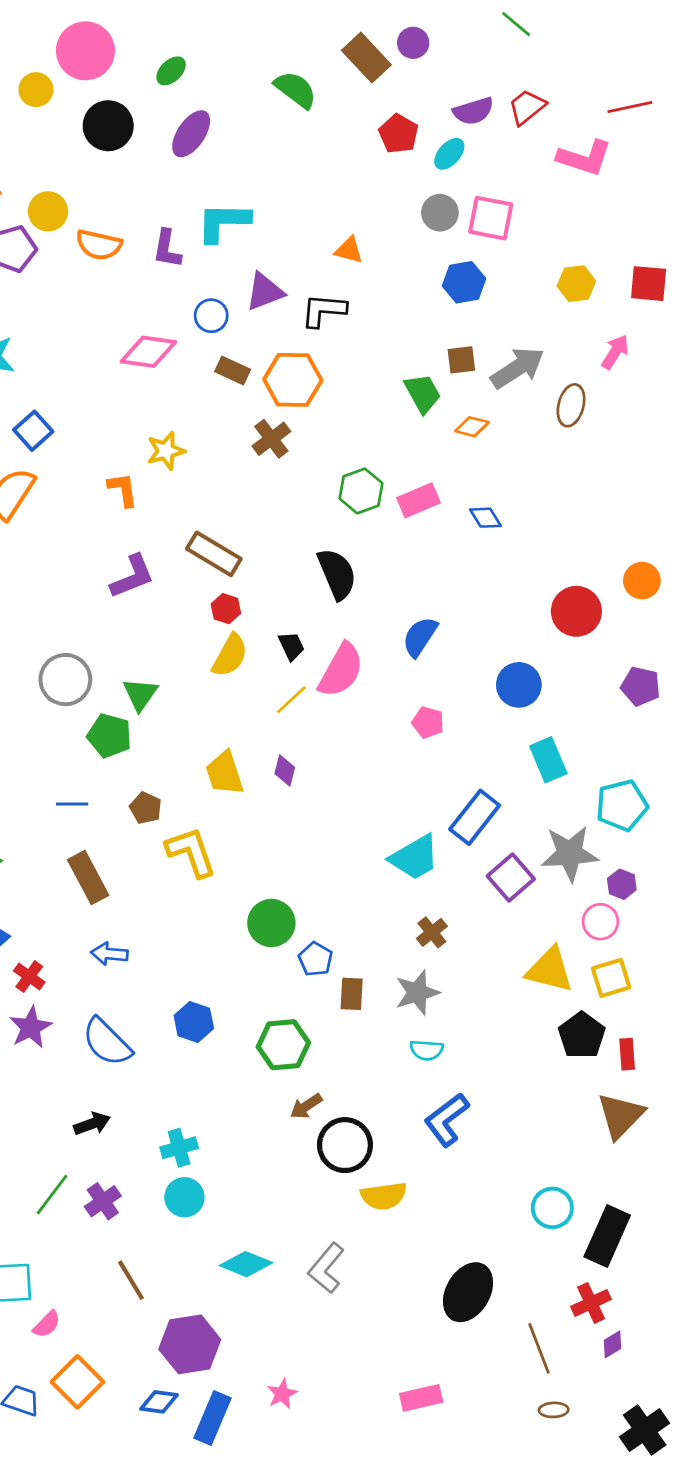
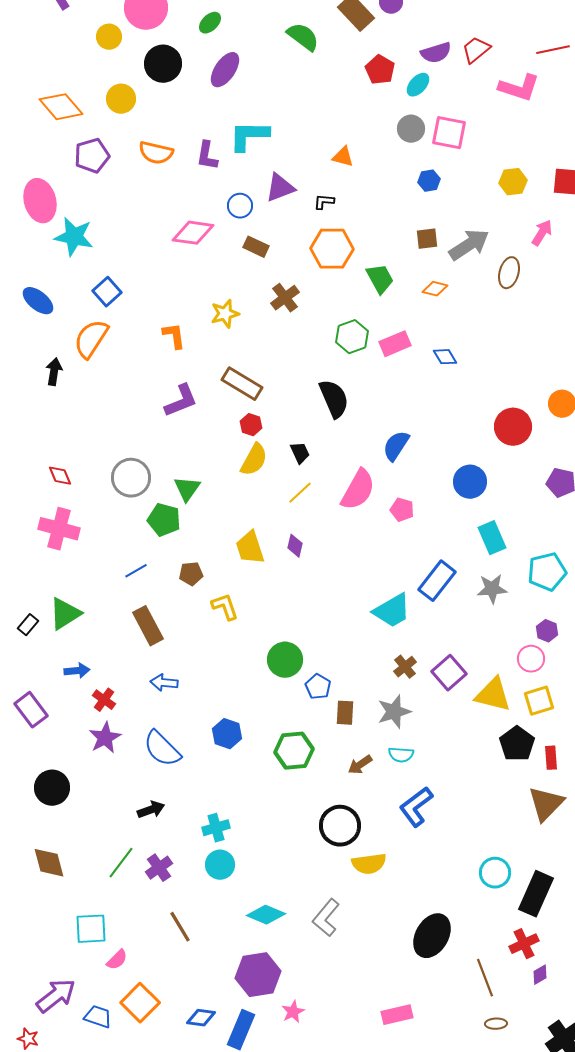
yellow circle: (48, 211) -> (121, 99), moved
blue hexagon: (464, 282) -> (429, 181), size x0.7
black L-shape: (324, 310) -> (324, 202), size x0.6
orange hexagon: (293, 380) -> (332, 249), moved
green trapezoid: (423, 393) -> (380, 279), moved
yellow star: (166, 451) -> (225, 314), moved
pink semicircle: (341, 670) -> (358, 490), moved
blue line: (72, 804) -> (136, 571), turned -30
brown pentagon: (146, 808) -> (191, 574), turned -30
yellow L-shape: (191, 852) -> (225, 607), size x0.7
gray star: (570, 853) -> (492, 589), moved, size x0.7
purple square: (511, 878) -> (449, 673), moved
brown arrow: (306, 1106) -> (360, 765), moved
purple hexagon: (190, 1344) -> (258, 975), moved

